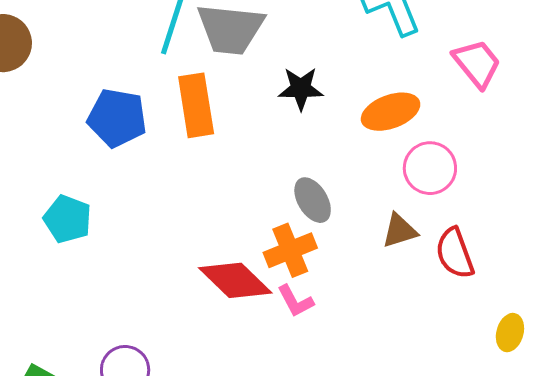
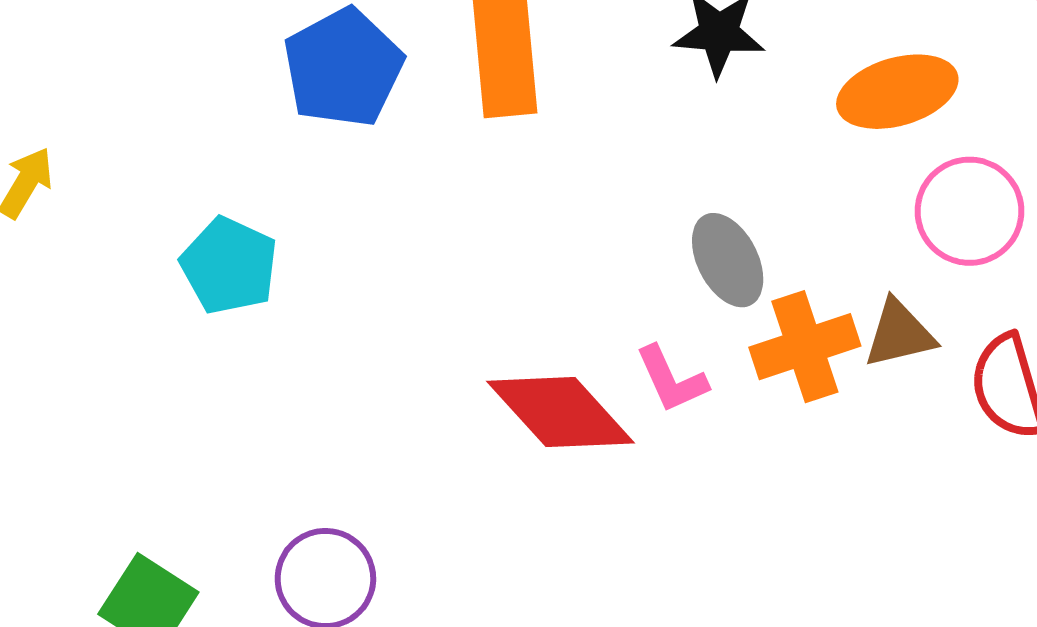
blue pentagon: (117, 118) -> (343, 68), turned 30
orange cross: (290, 250) -> (805, 347), moved
pink L-shape: (295, 301) -> (671, 379), moved

